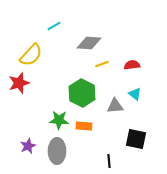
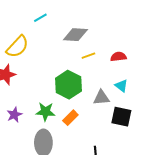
orange rectangle: (84, 126) -> (70, 118), turned -49
black square: (136, 139) -> (121, 117), moved
purple star: (28, 146) -> (14, 115), moved

